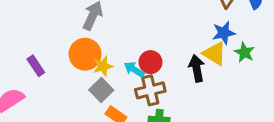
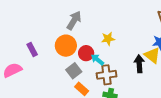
red circle: (150, 62) -> (86, 53), moved
yellow star: (103, 66) -> (108, 39), moved

